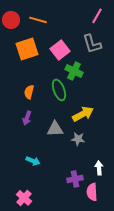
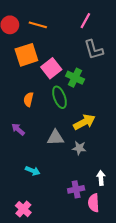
pink line: (97, 16) -> (85, 21), moved
pink square: (60, 50) -> (51, 68), moved
purple arrow: (27, 118) -> (18, 129), moved, turned 112

